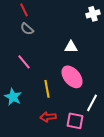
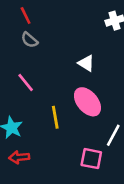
white triangle: (71, 47) -> (86, 63), turned 32
red arrow: (48, 117) -> (19, 157), moved

